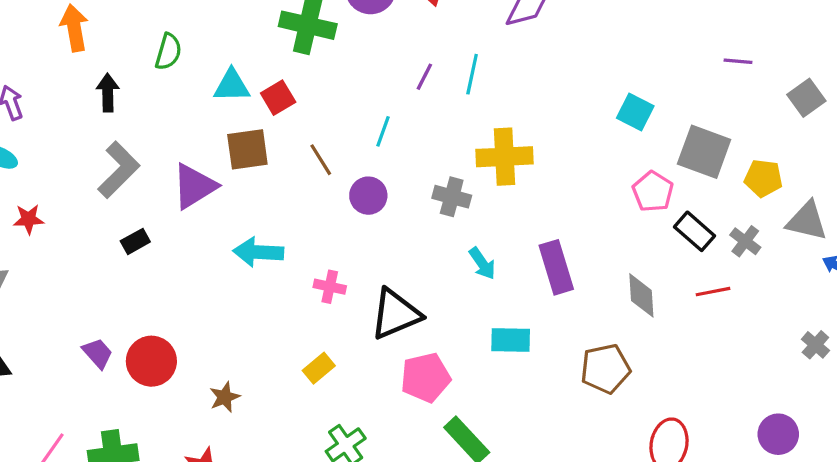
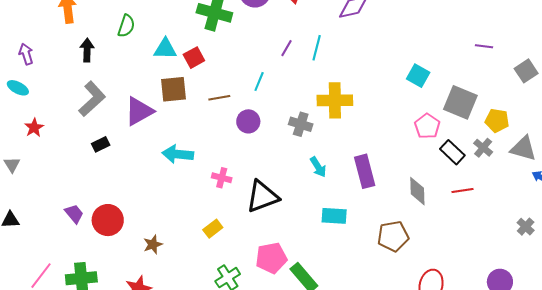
brown line: (321, 160) -> (219, 98), turned -70
red star: (29, 219) -> (34, 128), turned -30
gray cross: (745, 241) -> (483, 148), moved
pink pentagon: (426, 378) -> (271, 258), moved

